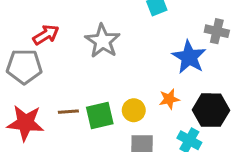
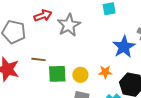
red arrow: (46, 35) -> (43, 16), moved
brown line: (68, 112) -> (38, 59), moved

